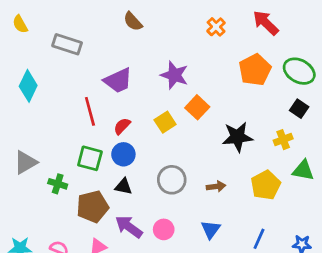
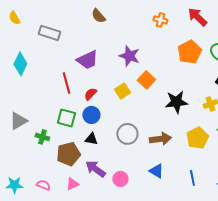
orange cross: (216, 27) -> (160, 20), turned -32
brown arrow: (216, 187) -> (160, 139), size x1.5
pink circle: (164, 229) -> (120, 179), moved
blue triangle: (211, 229) -> (156, 171), turned -35
blue line: (259, 239) -> (192, 178), turned -35

